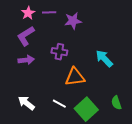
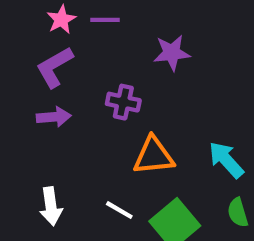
purple star: (73, 21) -> (172, 53), moved
cyan arrow: (104, 58) -> (226, 160), moved
white arrow: (26, 103) -> (51, 206), turned -138

